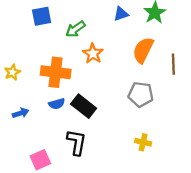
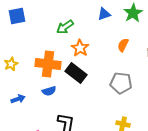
blue square: (42, 16) -> (17, 16), moved
orange semicircle: (143, 50) -> (123, 45), size x0.6
black rectangle: (84, 106) -> (76, 73), moved

